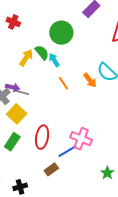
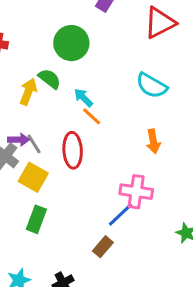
cyan arrow: (54, 60) -> (83, 98), moved
orange arrow: (90, 80) -> (153, 141), moved, turned 42
gray line: (22, 92) -> (34, 144), turned 56
red ellipse: (42, 137) -> (73, 150), moved

